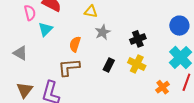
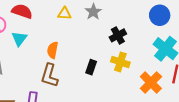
gray star: (103, 32) -> (93, 12), moved
brown L-shape: (69, 67) -> (49, 75), turned -60
orange cross: (163, 87) -> (151, 83), size x1.5

